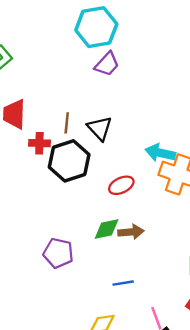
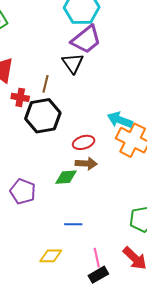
purple trapezoid: (107, 64) -> (86, 39), size x1.4
black triangle: (100, 128) -> (73, 63), moved
brown arrow: (131, 232) -> (86, 163), moved

